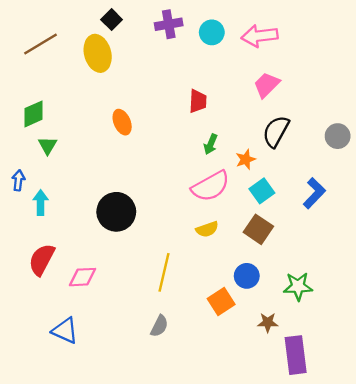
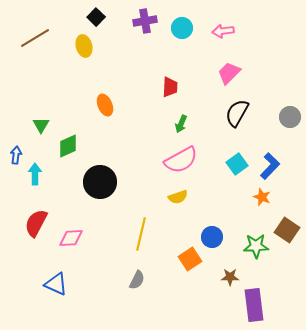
pink arrow: (260, 36) -> (223, 31), size x0.7
yellow ellipse: (98, 53) -> (84, 46), size x0.7
green diamond: (34, 114) -> (68, 146), moved
orange star: (246, 159) -> (262, 197), moved, turned -30
cyan square: (262, 191) -> (237, 164), moved
brown square: (258, 229) -> (287, 230), moved

